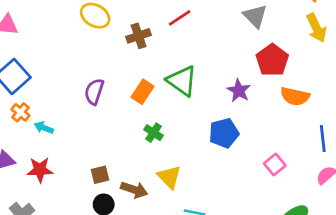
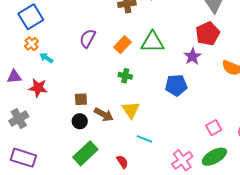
red pentagon: (272, 60) -> (208, 34), moved
green triangle: (182, 81) -> (153, 42), turned -45
green cross: (154, 133) -> (125, 76), turned -32
pink square: (275, 164) -> (214, 128), moved

